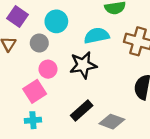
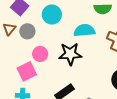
gray circle: (39, 43) -> (27, 31), moved

